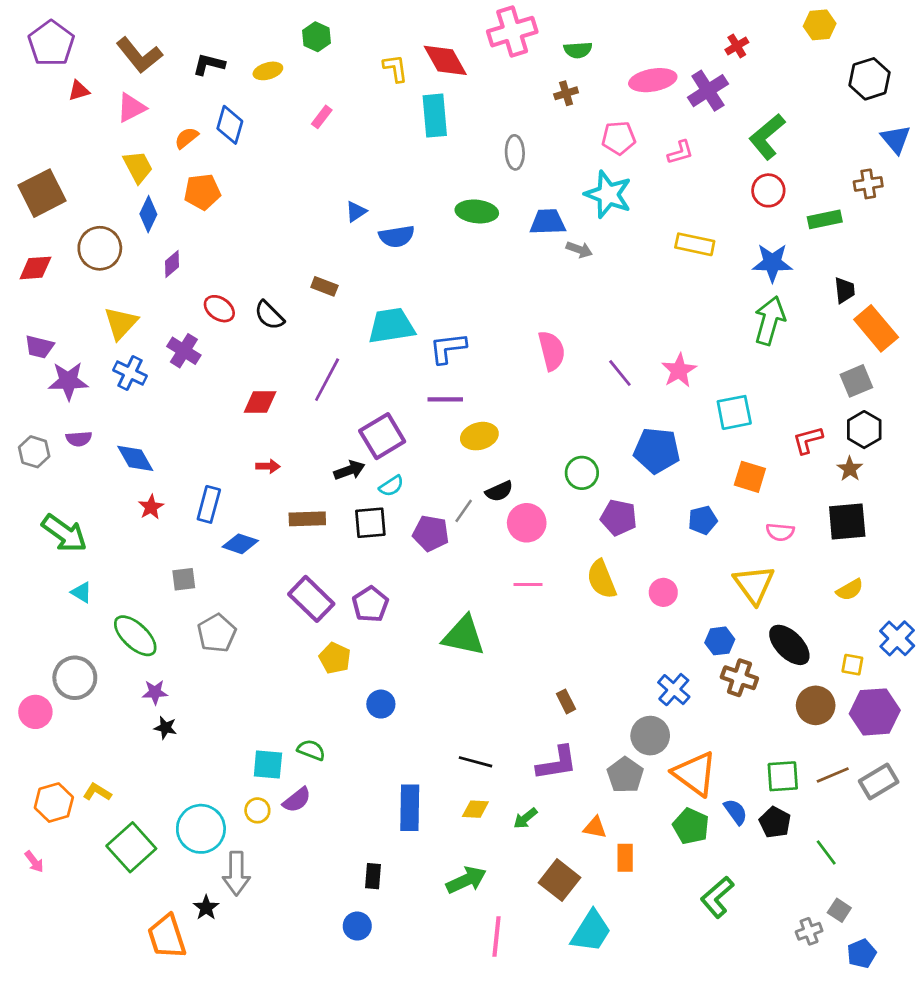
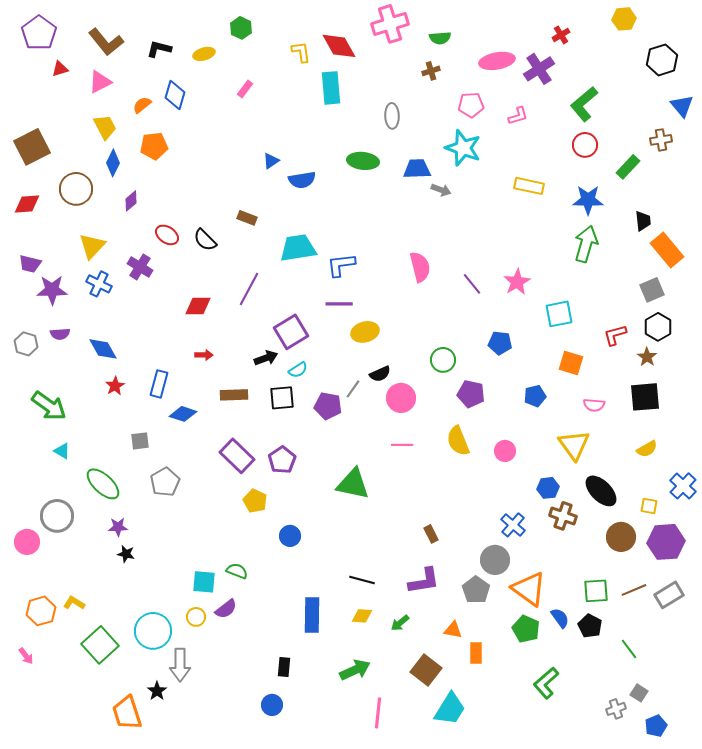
green rectangle: (825, 219) -> (628, 167), turned -35
blue pentagon: (657, 451) -> (500, 343), size x0.7

